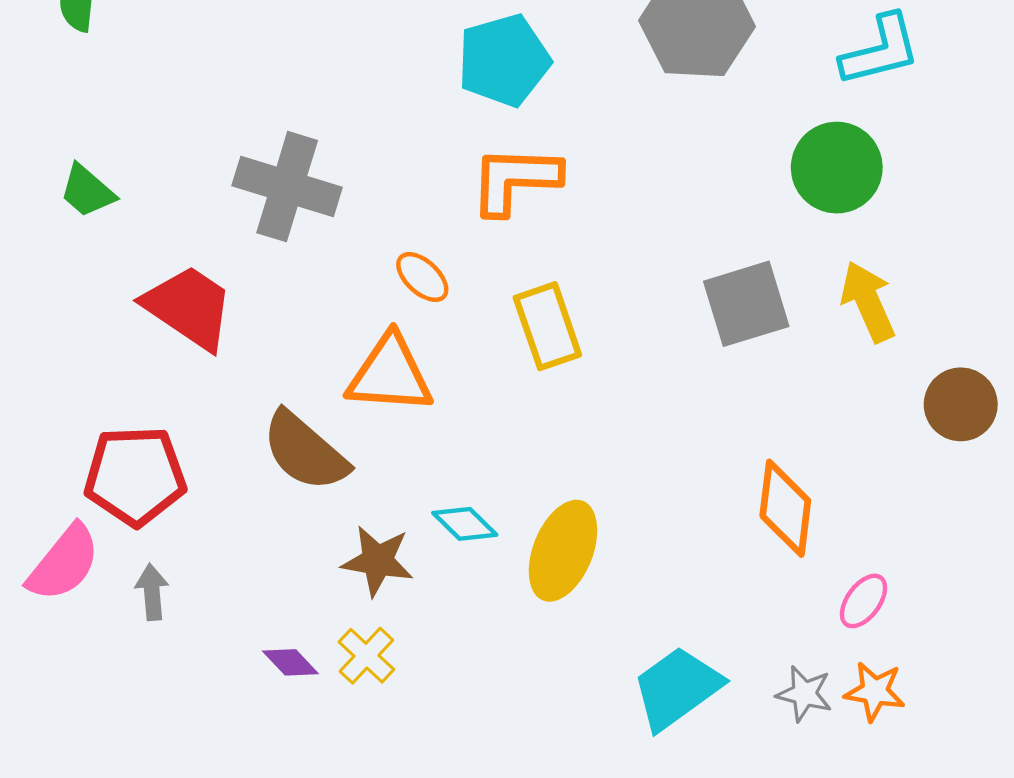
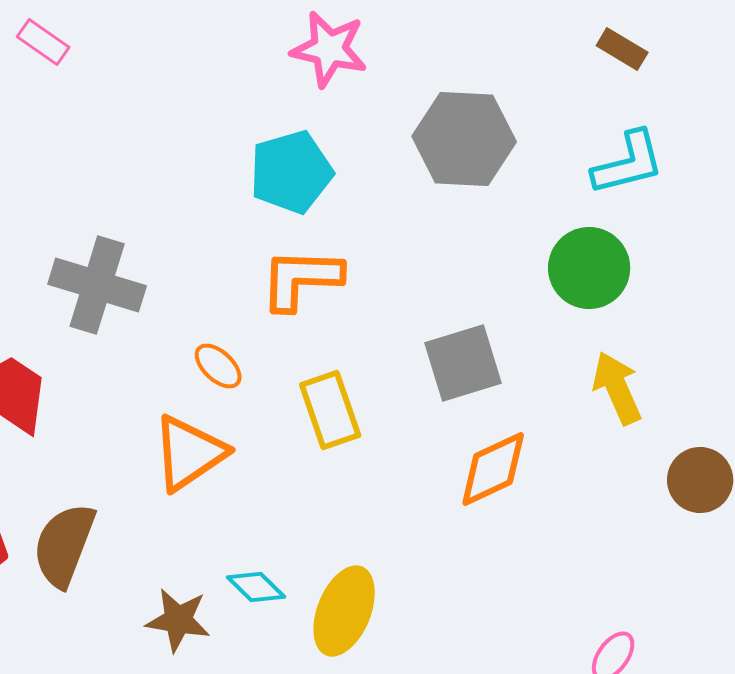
gray square: (746, 304) -> (463, 363), moved
orange triangle: (390, 374) -> (189, 453), turned -38
brown semicircle: (305, 451) -> (64, 545), moved, turned 70
orange diamond: (785, 508) -> (493, 469), moved, turned 58

